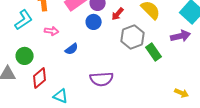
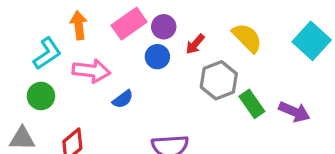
pink arrow: (52, 31) -> (91, 71), size x1.6
purple arrow: (181, 36) -> (294, 112), moved, turned 36
green circle: (25, 56) -> (41, 96), moved

